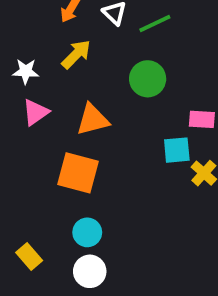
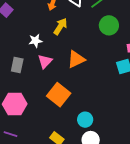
green circle: (148, 79) -> (109, 25), moved
orange square: (78, 173) -> (59, 95), moved, turned 35

